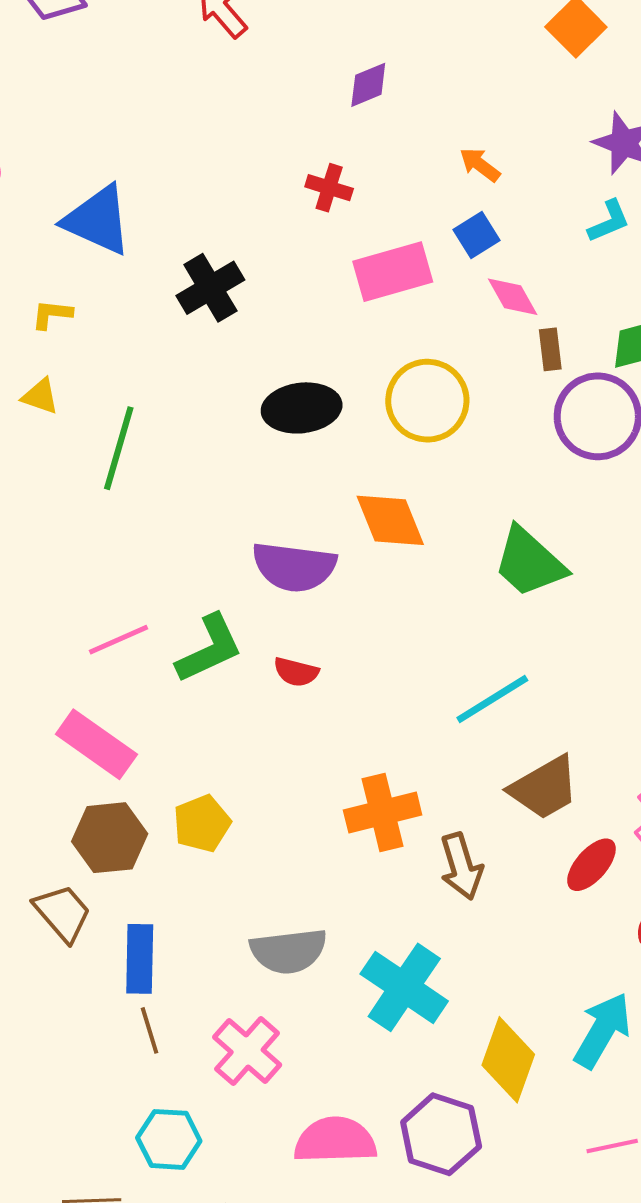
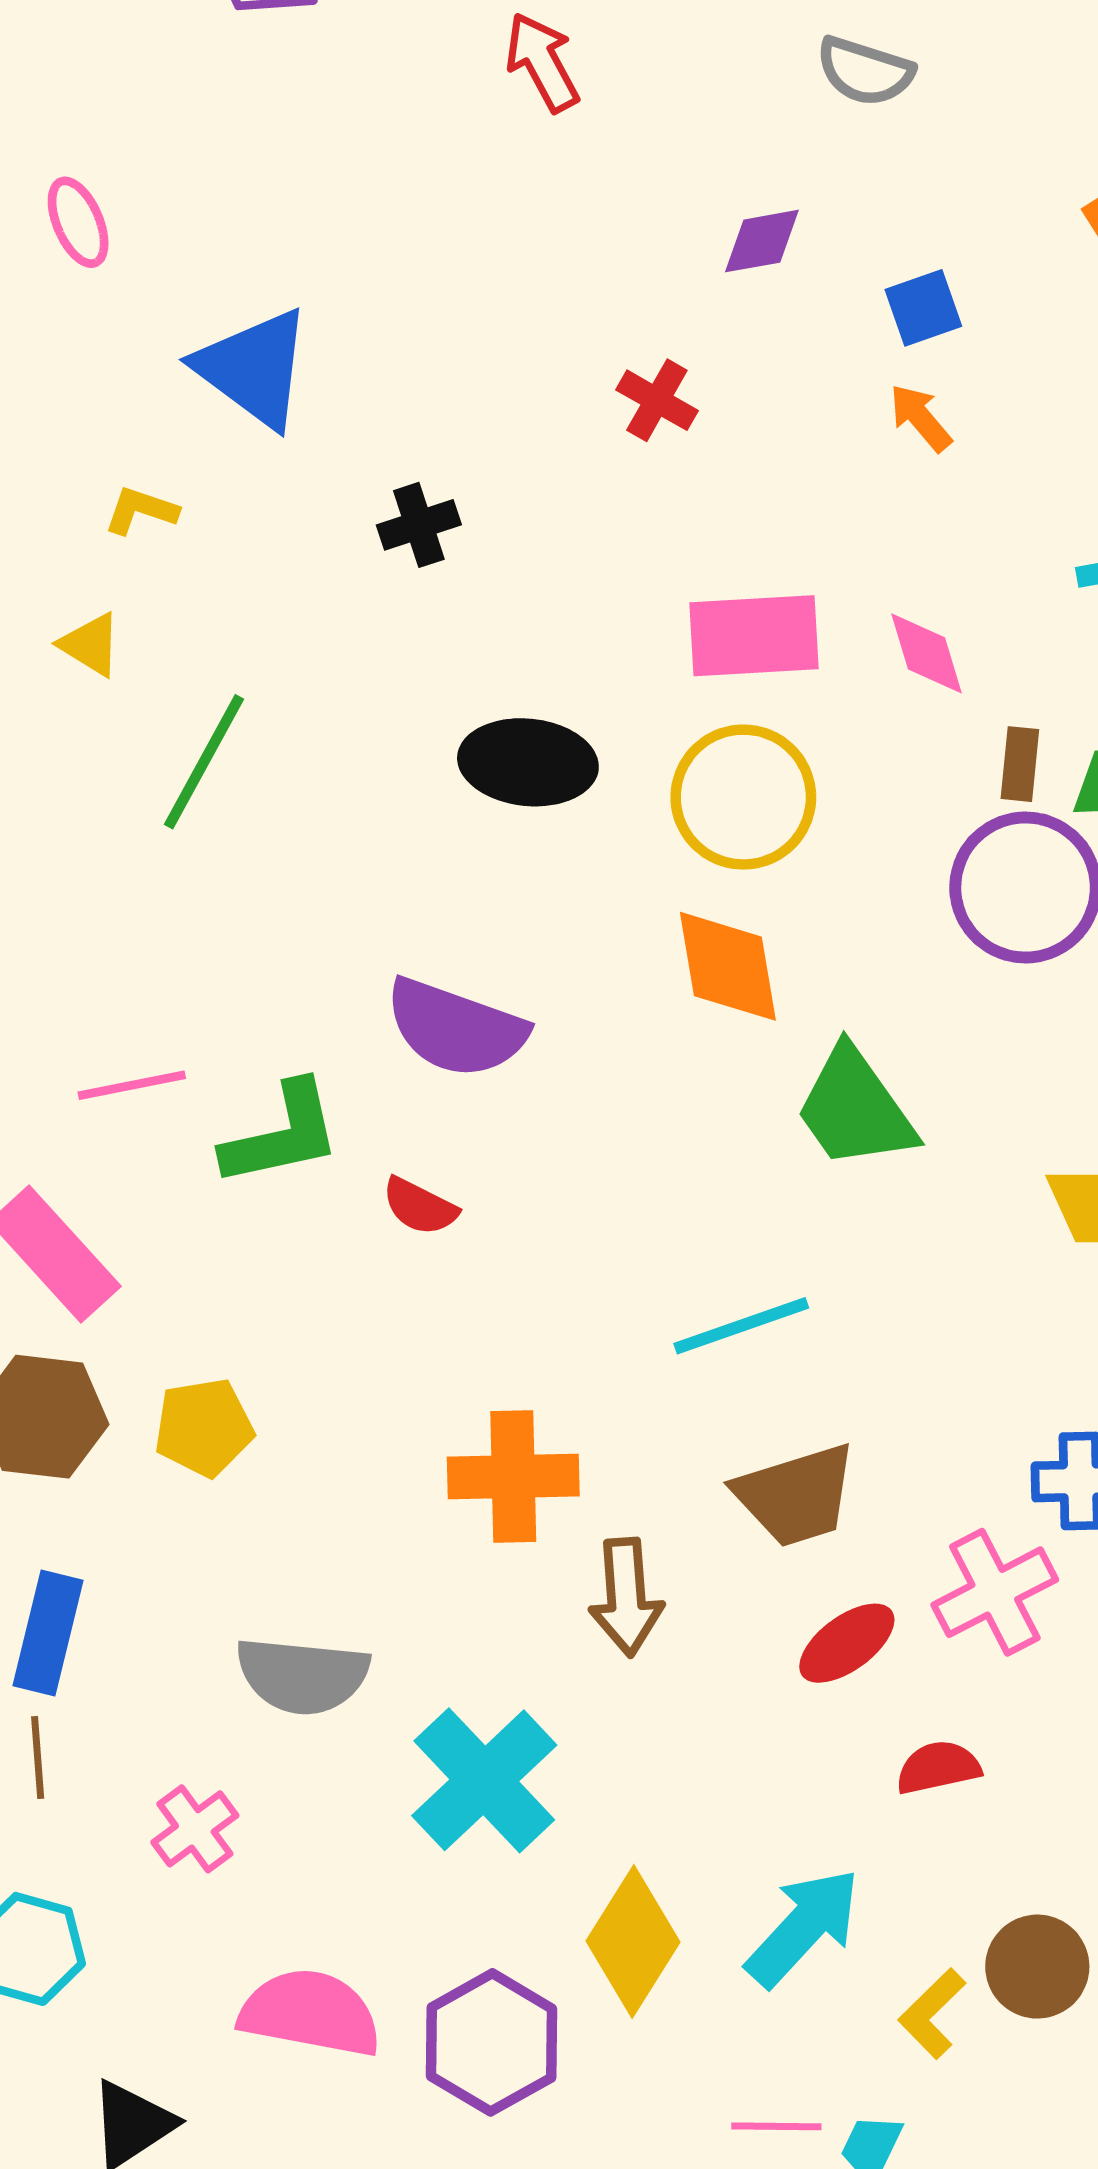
blue square: (476, 235) -> (923, 308), moved
pink rectangle: (393, 272) -> (754, 636), moved
black cross: (210, 288) -> (419, 525), size x0.7
brown rectangle: (550, 349) -> (1020, 764), moved
orange diamond: (390, 520) -> (728, 966), moved
pink cross: (247, 1051) -> (195, 1829), size x0.7

